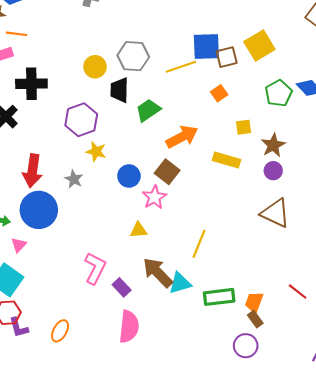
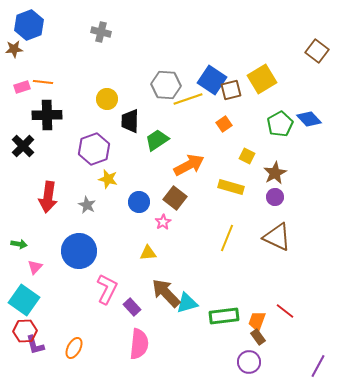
orange line: (17, 34) -> (43, 82), moved
blue square: (206, 47) -> (212, 80), turned 36
gray hexagon: (133, 56) -> (166, 85), moved
yellow square: (244, 127) -> (247, 156), turned 35
pink star: (154, 197) -> (163, 222), size x0.7
blue circle: (39, 210) -> (79, 251), moved
yellow line: (199, 244) -> (227, 238), moved
red line: (298, 292) -> (285, 311), moved

